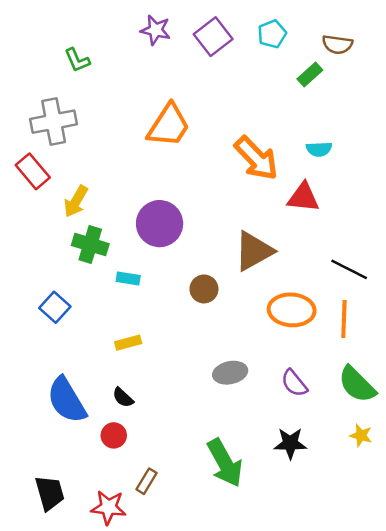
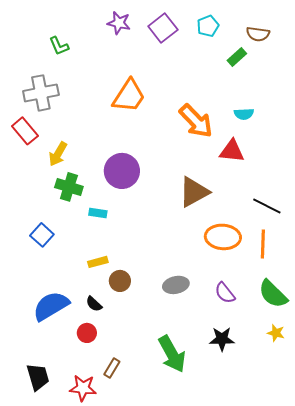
brown circle: (204, 289) -> (120, 281), moved
blue semicircle: (67, 400) -> (51, 306), turned 90

